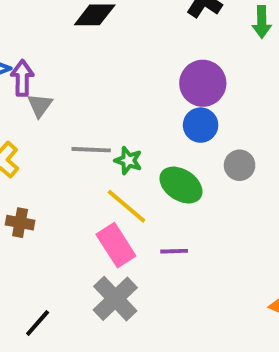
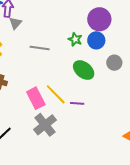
green star: (128, 161) -> (75, 39), moved
yellow line: (127, 206) -> (56, 94), moved
pink rectangle: (116, 245) -> (36, 98), moved

